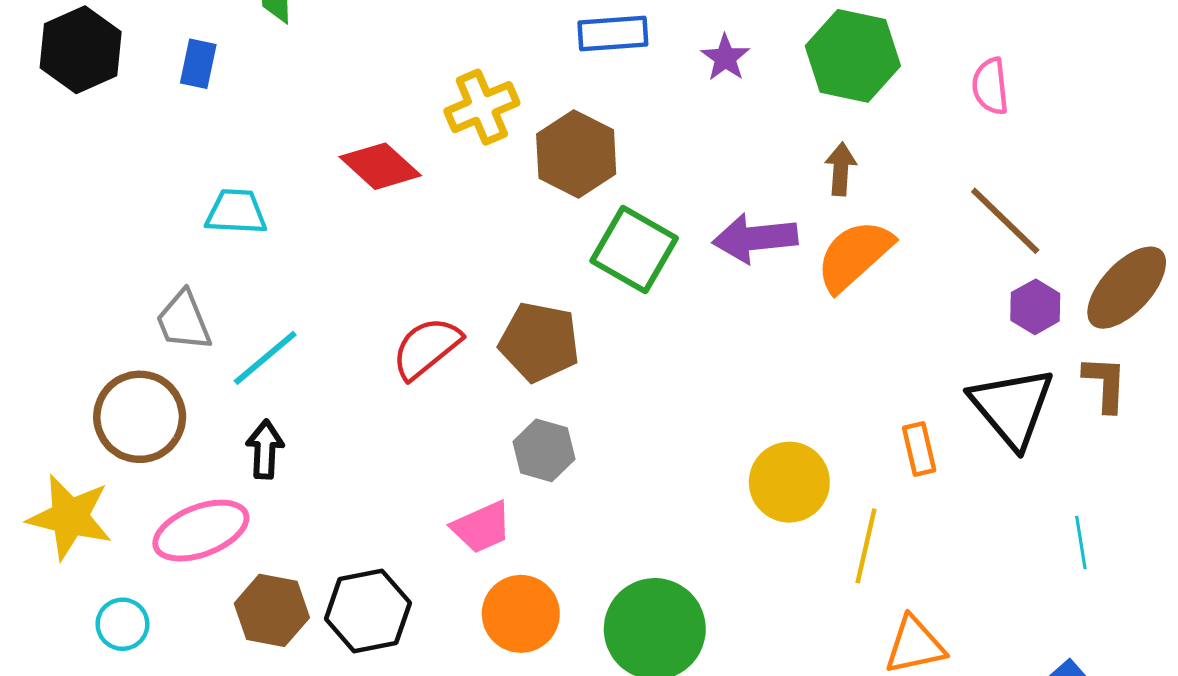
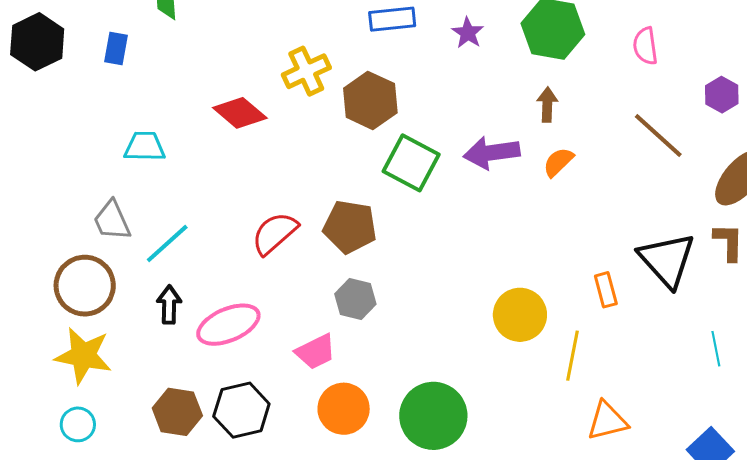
orange semicircle: (854, 256) -> (558, 162), size x0.6
purple hexagon: (1035, 307) -> (722, 95), moved
yellow star: (70, 517) -> (83, 356), moved
pink ellipse: (201, 531) -> (228, 325), moved

